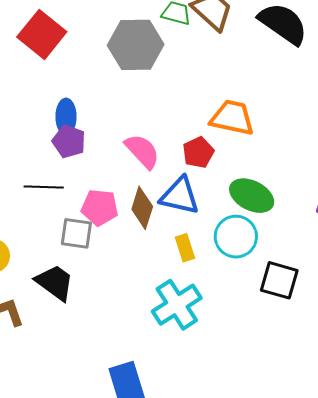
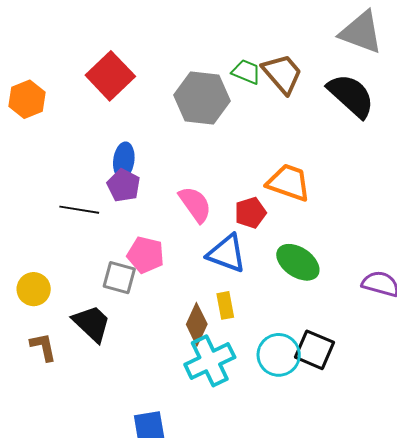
black line: (44, 187) -> (79, 210), moved
brown diamond: (142, 208) -> (197, 324), moved
cyan circle: (236, 237) -> (279, 355), moved

